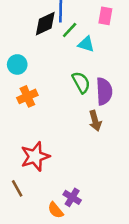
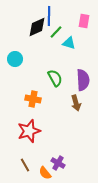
green semicircle: (81, 82) -> (55, 78), moved
orange cross: (27, 96) -> (33, 99), moved, turned 35
brown line: (17, 188) -> (25, 165), moved

